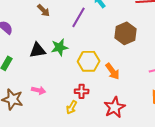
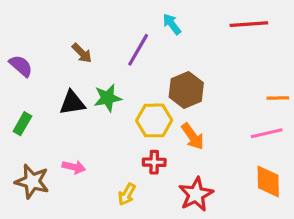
brown arrow: (44, 10) -> (82, 53), moved
brown hexagon: (126, 33) -> (186, 90), moved
red cross: (82, 91) -> (154, 162), moved

